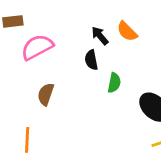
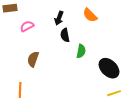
black arrow: (100, 36) -> (59, 18), moved, turned -120
pink semicircle: (37, 47) -> (27, 26), size x0.6

